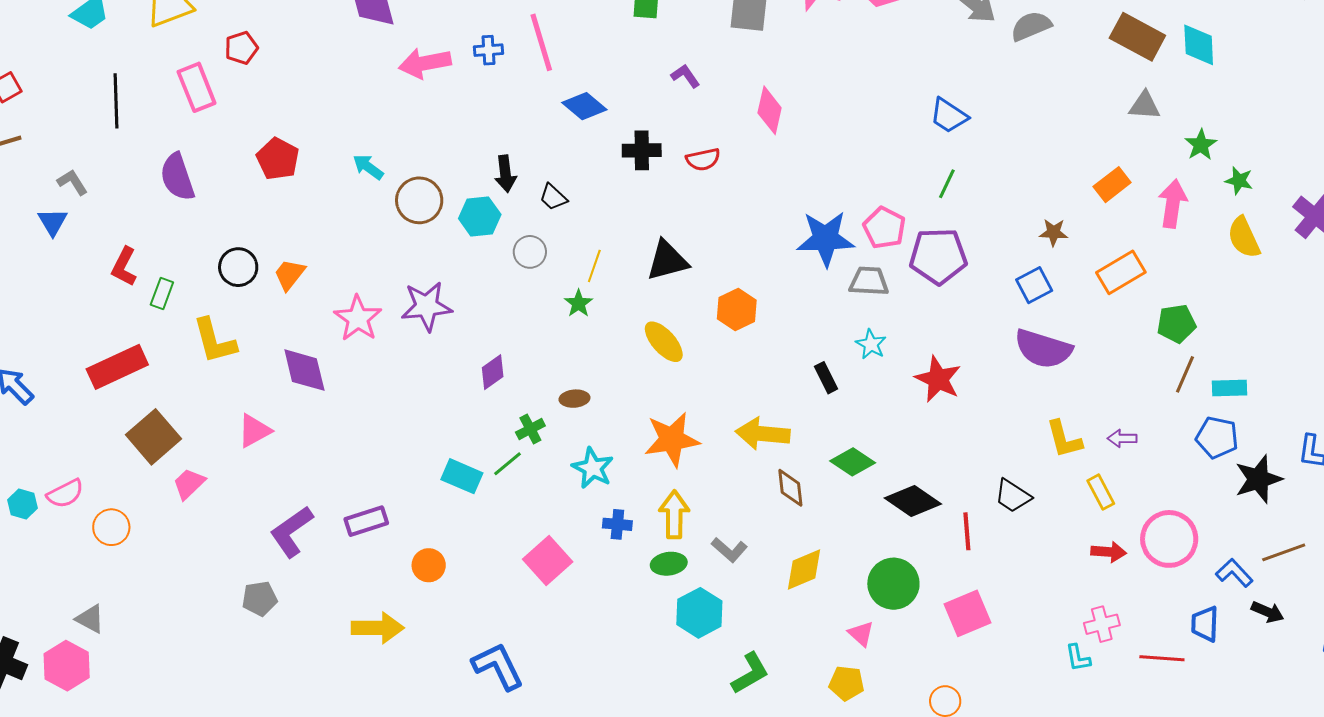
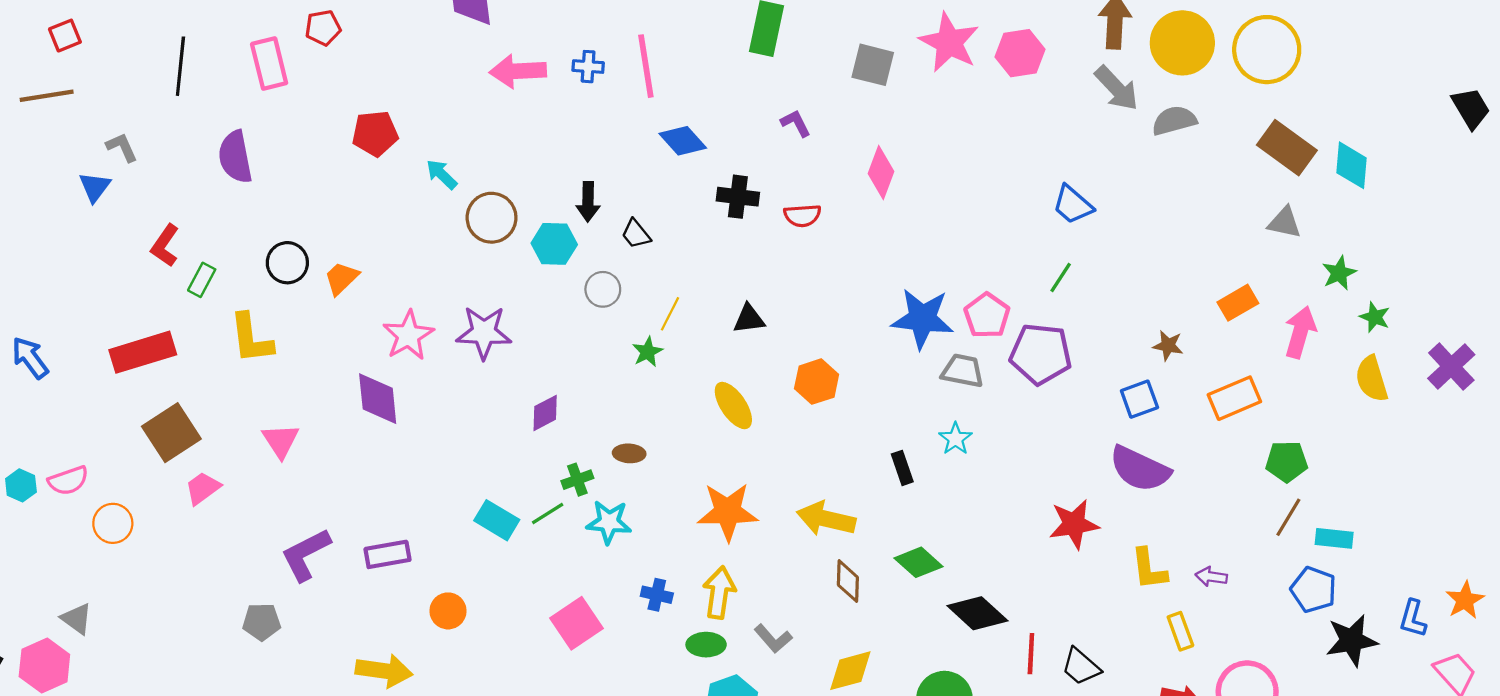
red pentagon: (278, 159) -> (375, 134), moved, turned 30
black triangle: (667, 261) -> (749, 319), size x0.7
purple diamond: (304, 370) -> (378, 399), moved
red star: (938, 379) -> (1074, 524), moved, turned 30
pink triangle: (254, 431) -> (281, 441), turned -42
cyan star: (593, 468) -> (609, 522), moved, turned -30
black trapezoid: (1013, 496) -> (1081, 667), moved

